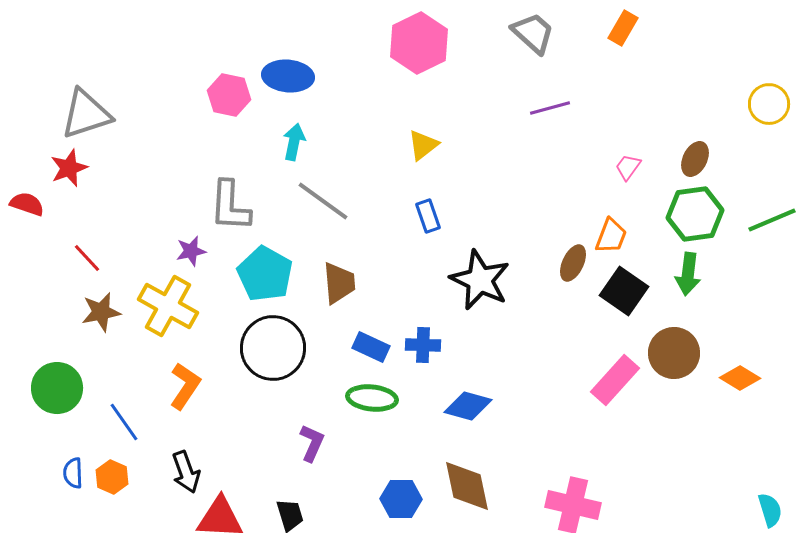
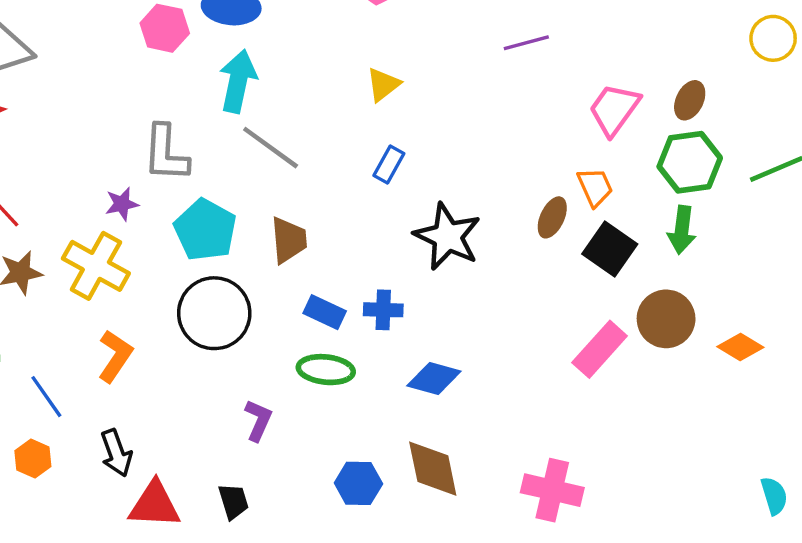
cyan arrow: (294, 142) -> (238, 81), size x1.5
pink trapezoid: (628, 167) -> (614, 109), size x1.8
blue rectangle: (428, 216) -> (389, 165), turned 48
orange trapezoid: (611, 236) -> (595, 187), turned -45

